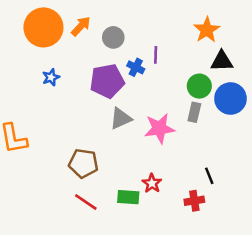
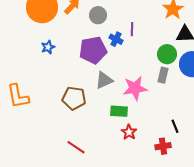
brown pentagon: (83, 163) -> (74, 98), moved
green rectangle: (128, 197) -> (119, 111), moved

